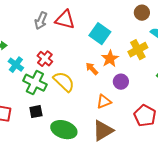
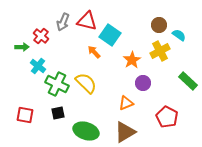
brown circle: (142, 13) -> (159, 25), moved
cyan square: (100, 34) -> (110, 35), moved
red cross: (45, 59) -> (41, 36), moved
orange arrow: (92, 69) -> (94, 52), moved

